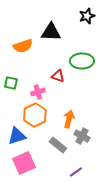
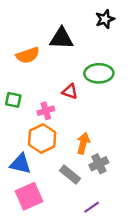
blue triangle: (17, 136) -> (20, 164), turned 30
gray cross: (82, 136) -> (99, 164), turned 35

